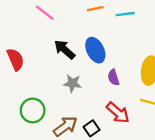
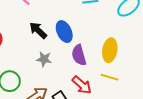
purple semicircle: (113, 77) -> (79, 55), size x1.5

